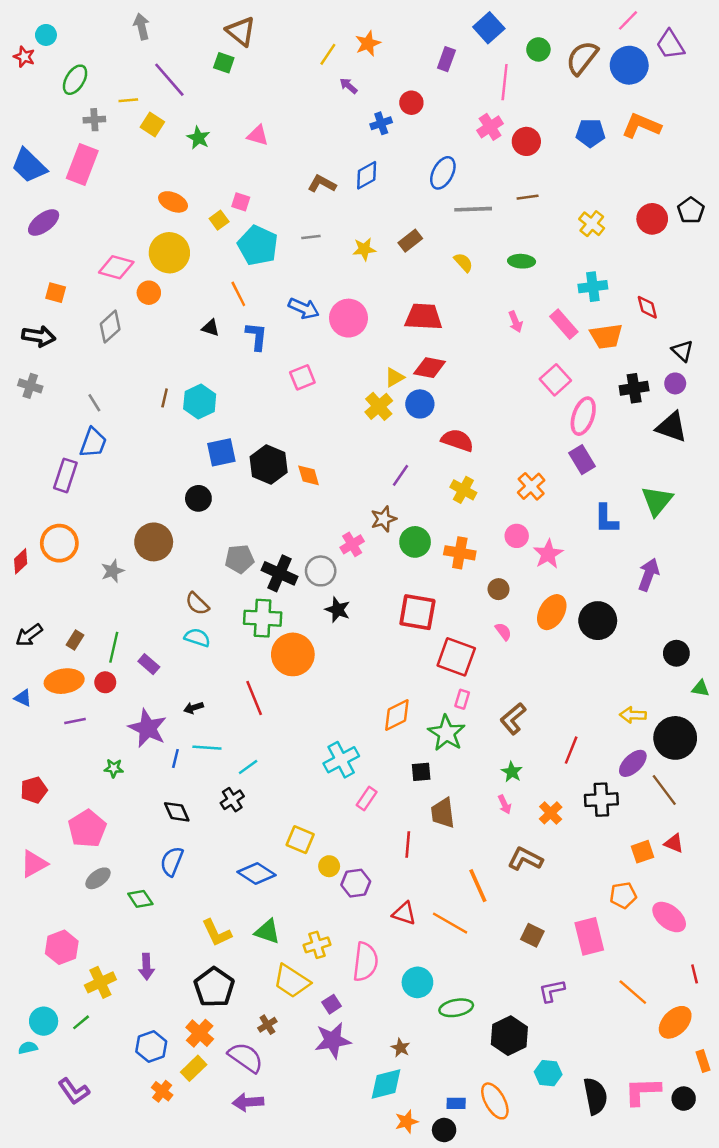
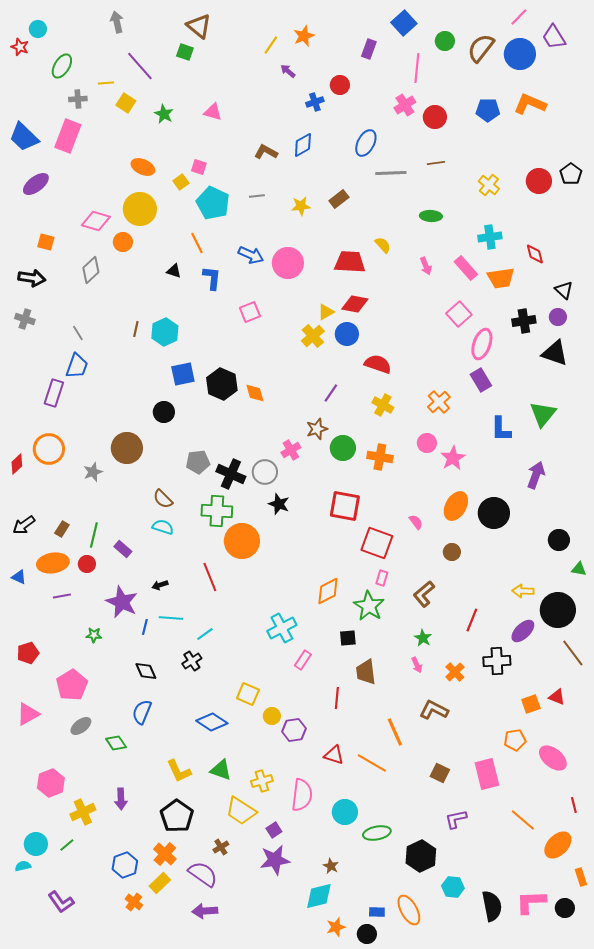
yellow semicircle: (463, 262) -> (383, 245), moved
brown circle: (499, 589) -> (452, 552), moved
brown line: (664, 790) -> (573, 653), moved

